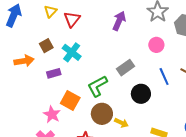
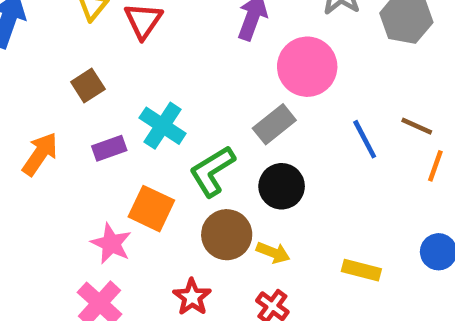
pink circle: (156, 45) -> (307, 67), moved, size x1.6
cyan cross: (72, 52) -> (163, 126), moved
orange arrow: (24, 61) -> (40, 154), moved, turned -42
black circle: (141, 94) -> (282, 186), moved

